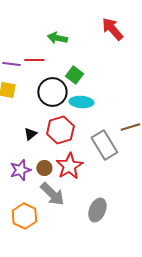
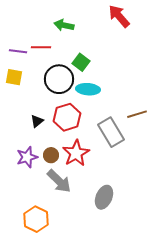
orange hexagon: (24, 216) -> (36, 219), moved

